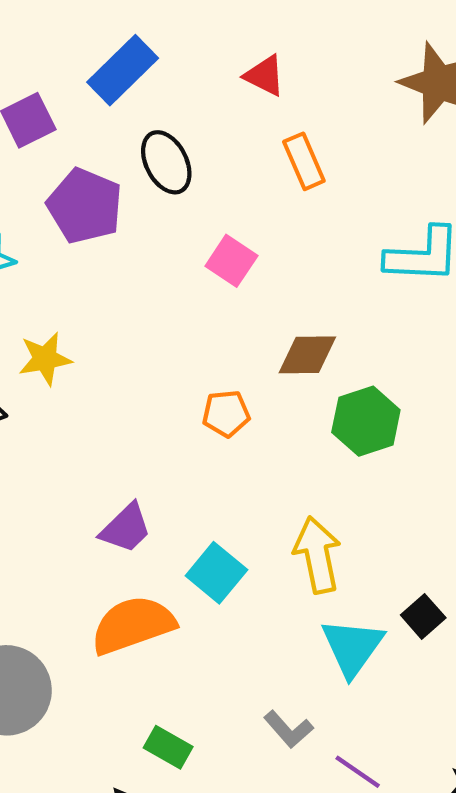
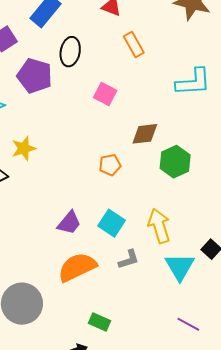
black ellipse: (166, 162) -> (70, 52), turned 44
cyan square: (216, 573) -> (112, 223), moved
gray L-shape: (289, 729) -> (129, 259), moved, turned -60

